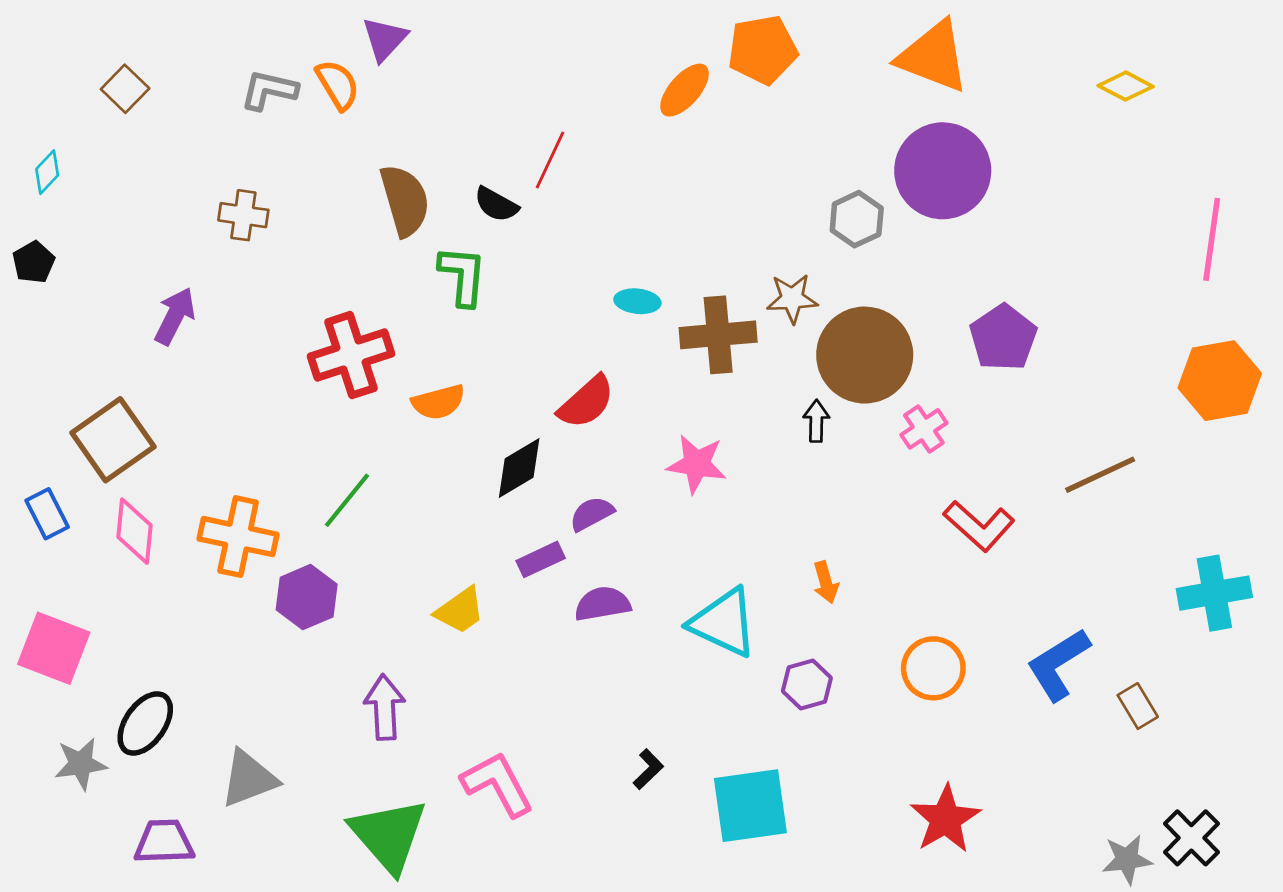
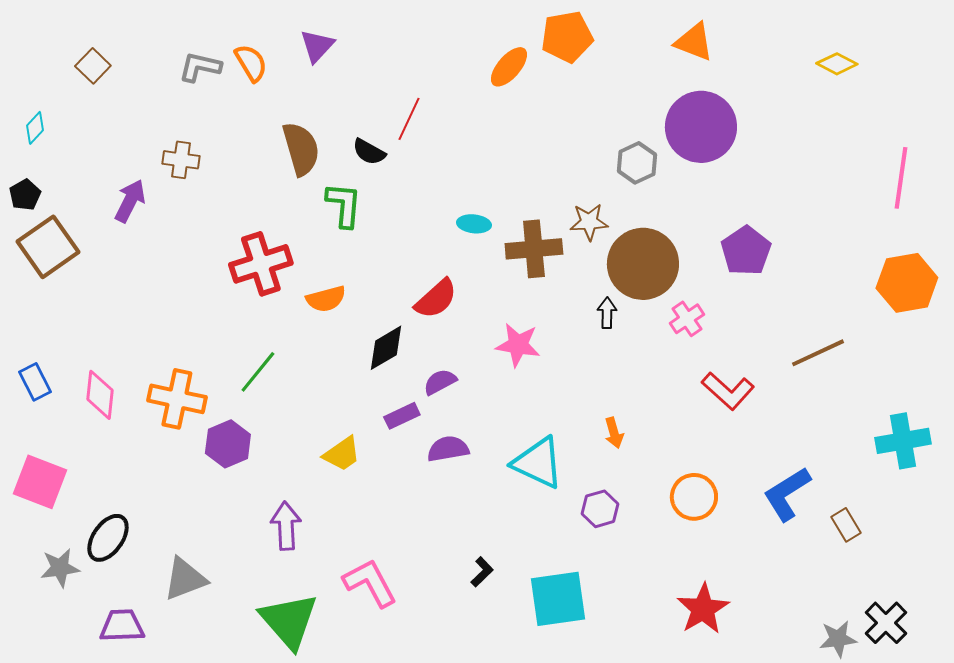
purple triangle: (385, 39) -> (317, 46), moved
orange triangle: (933, 56) -> (694, 42), size x0.7
purple arrow: (175, 316) -> (130, 201), moved
brown square: (113, 440) -> (48, 247), moved

